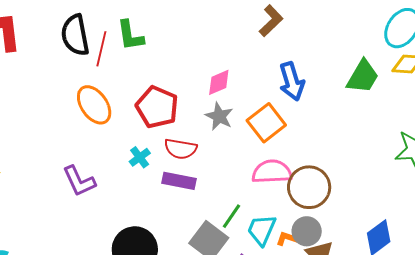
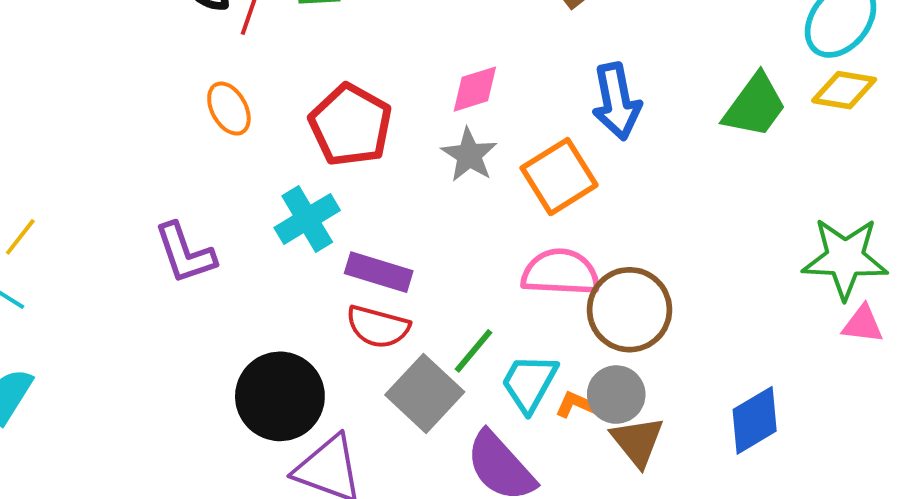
orange ellipse: (94, 105) -> (229, 109), size x0.7
red semicircle: (181, 149) -> (378, 327), moved
cyan cross: (140, 157) -> (307, 219), size x1.5

